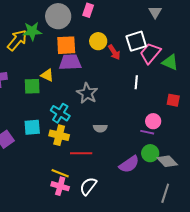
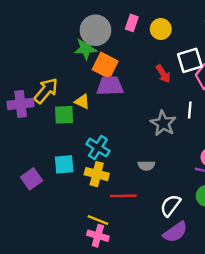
green star: (32, 31) -> (86, 48), moved
yellow arrow: (17, 40) -> (46, 91), moved
yellow circle: (98, 41) -> (161, 29), moved
orange square: (66, 45) -> (105, 65), turned 30
gray star: (87, 93) -> (163, 123), moved
purple semicircle: (129, 164) -> (175, 232), moved
white semicircle: (88, 186) -> (170, 205), moved

